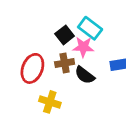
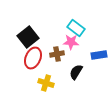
black square: (65, 35) -> (28, 37), moved, size x1.5
black semicircle: (85, 75) -> (76, 72), moved, turned 84

